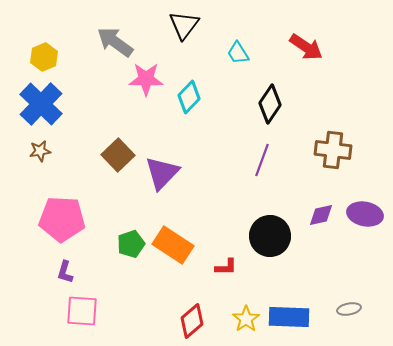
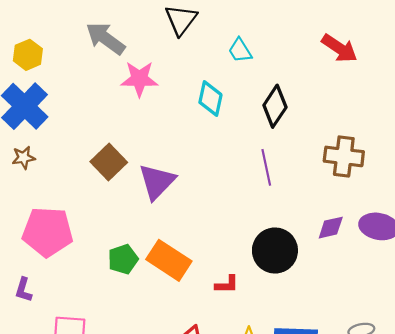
red arrow: (306, 47) -> (339, 48), moved
cyan diamond: (189, 97) -> (210, 99), moved, turned -32
purple line: (262, 160) -> (266, 167), turned -32
purple L-shape: (65, 272) -> (24, 290), moved

